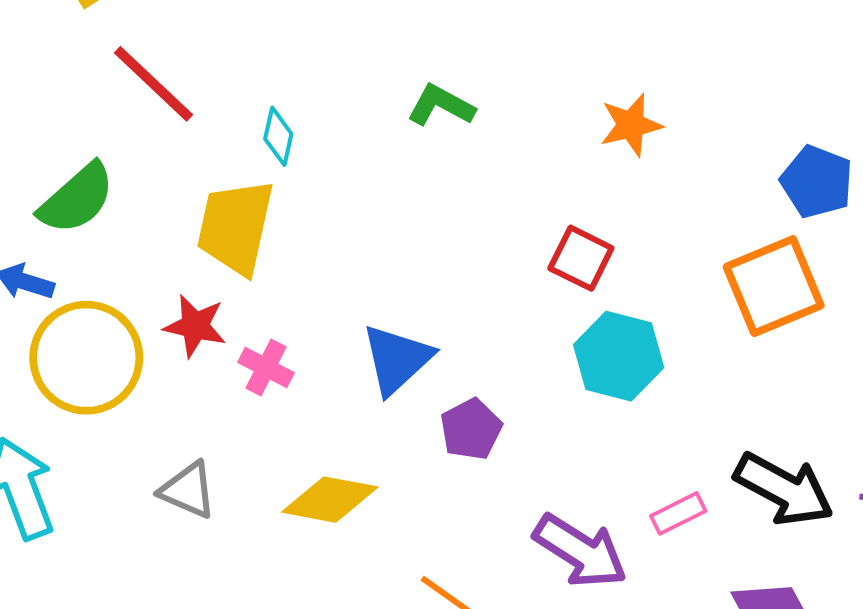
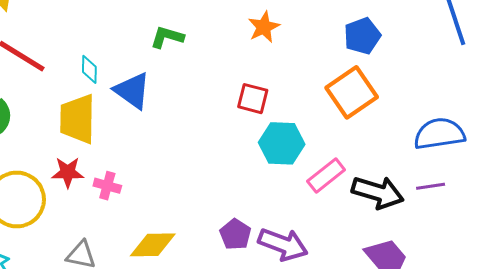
blue pentagon: (817, 182) -> (362, 36), turned -30
blue triangle: (397, 359) -> (132, 91), moved, turned -30
purple pentagon: (471, 429) -> (235, 234), moved
pink rectangle: (678, 513) -> (326, 176), moved, size x1.4

